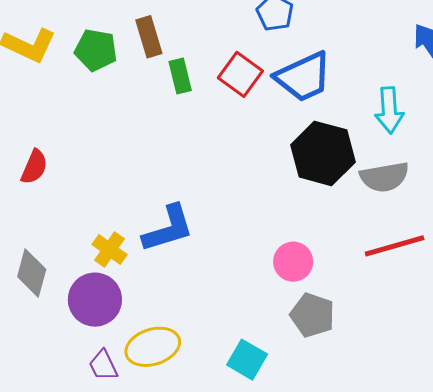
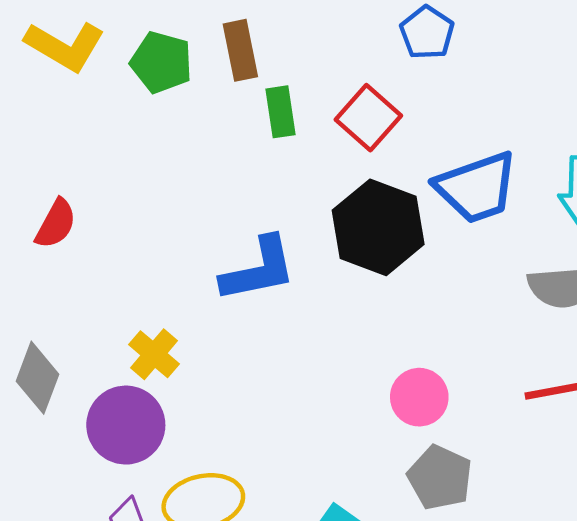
blue trapezoid: (303, 77) -> (477, 188), moved
black hexagon: (323, 153) -> (378, 227), moved
blue L-shape: (168, 229) -> (258, 270), moved

